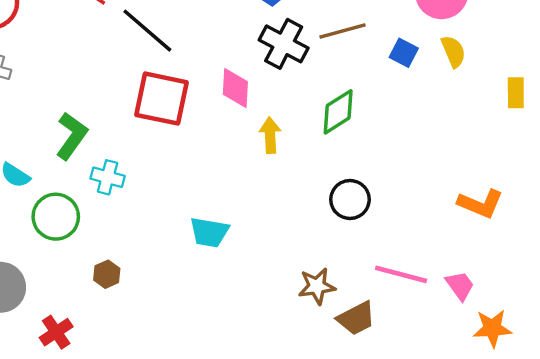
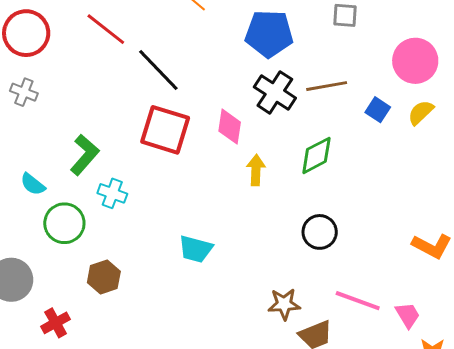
yellow semicircle: (453, 51) -> (421, 112), turned -116
brown hexagon: (107, 274) -> (104, 277), size x1.4

